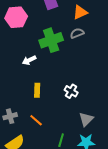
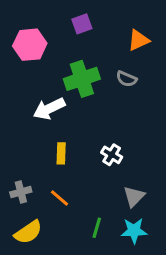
orange triangle: (80, 12) -> (138, 40), moved
gray semicircle: (77, 33) -> (127, 79), moved, turned -136
white arrow: (29, 60) -> (49, 109), size x1.5

